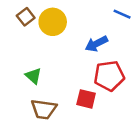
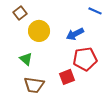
yellow circle: (53, 22) -> (39, 31), moved
red square: (86, 99) -> (67, 77), turned -35

